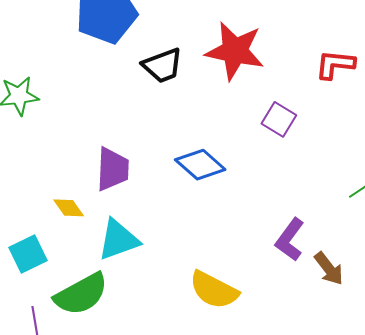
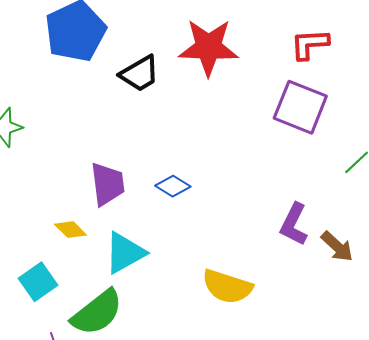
purple square: (279, 119) -> (300, 107), moved, size x1.6
blue diamond: (200, 165) -> (173, 186), moved, size x0.7

